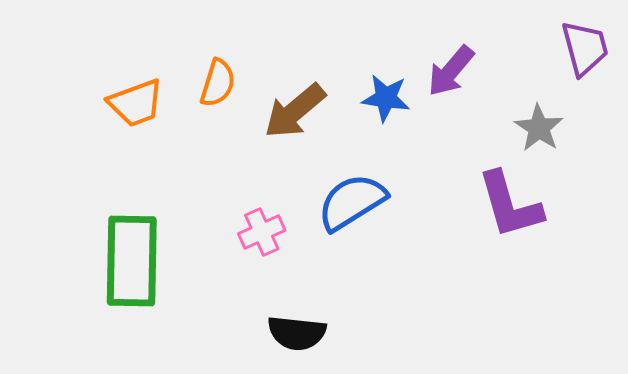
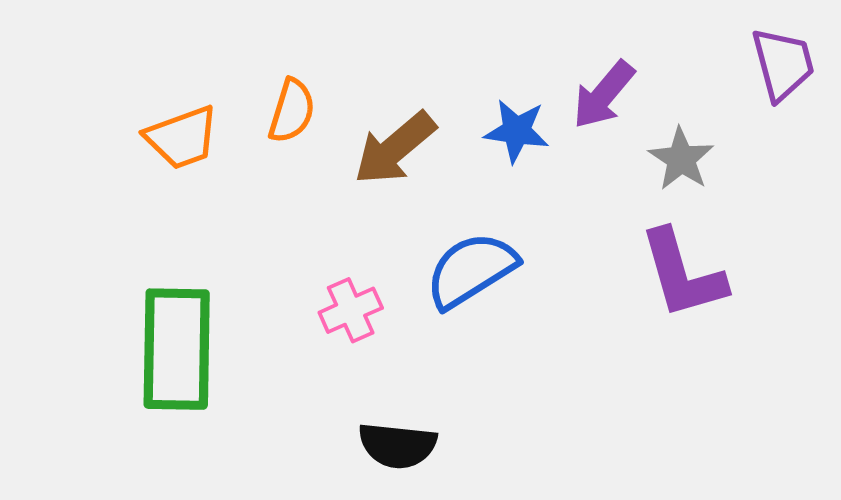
gray star: (539, 128) -> (681, 159), moved

